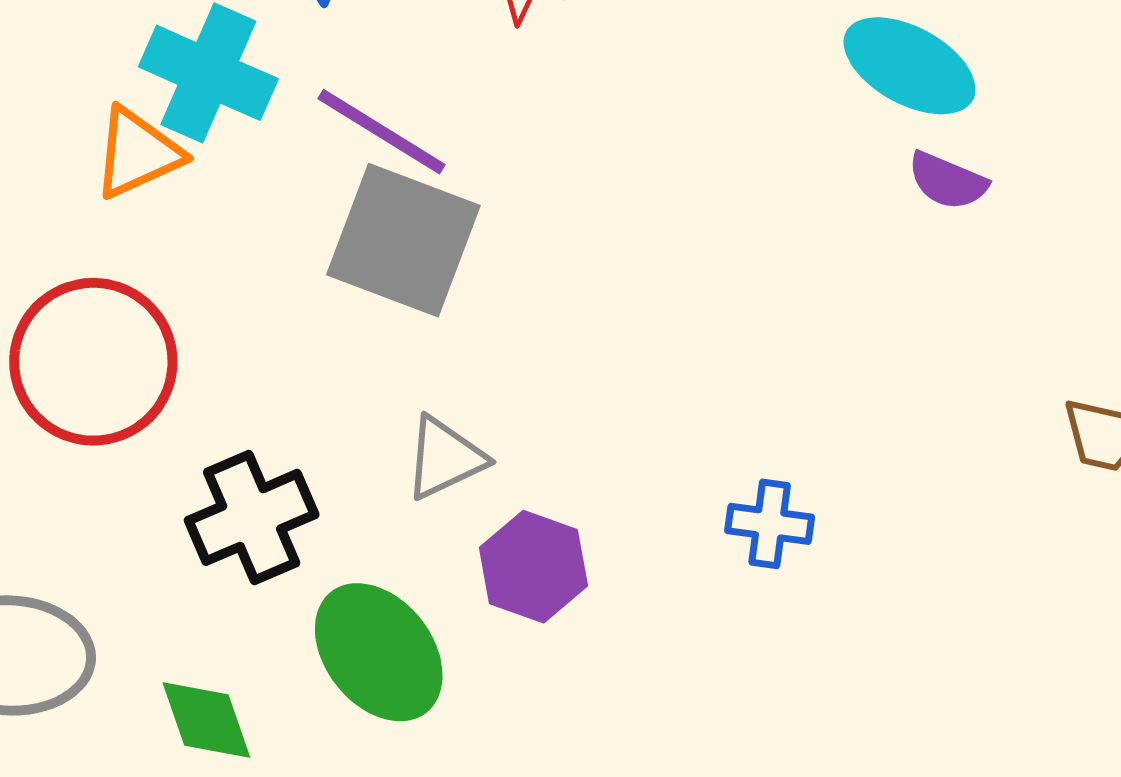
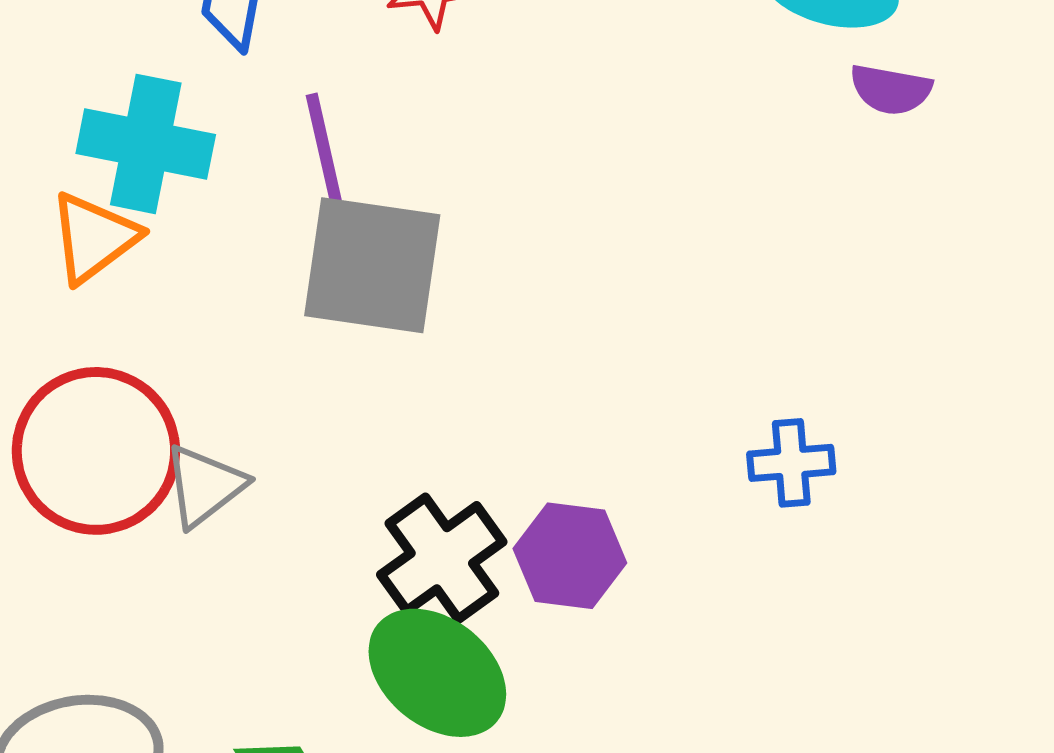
purple line: (381, 132) -> (327, 164), turned 58
gray triangle: (445, 458) -> (204, 486), moved
black cross: (252, 517) -> (442, 558), moved

